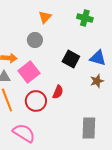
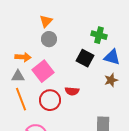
orange triangle: (45, 17) -> (46, 21), moved
green cross: (85, 18) -> (99, 35), moved
red semicircle: (58, 92) -> (72, 91), turned 72

